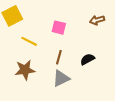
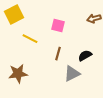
brown star: (25, 70) -> (18, 74), moved
gray triangle: (61, 78) -> (72, 74), moved

